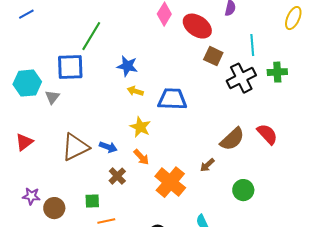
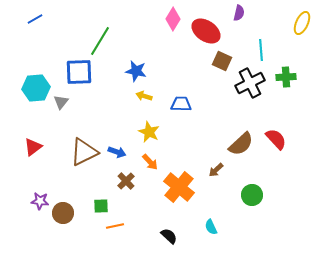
blue trapezoid: (172, 99) -> (181, 104), size x0.7

